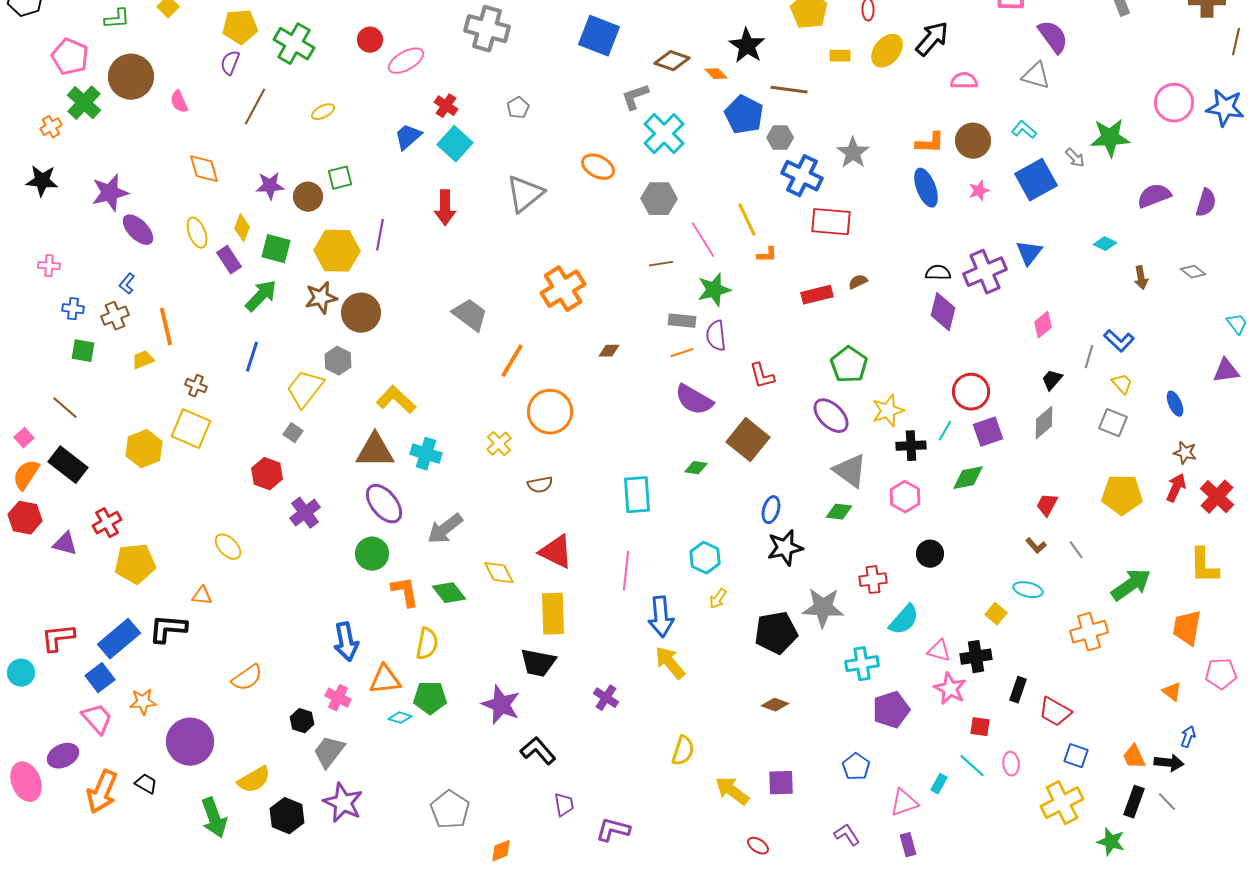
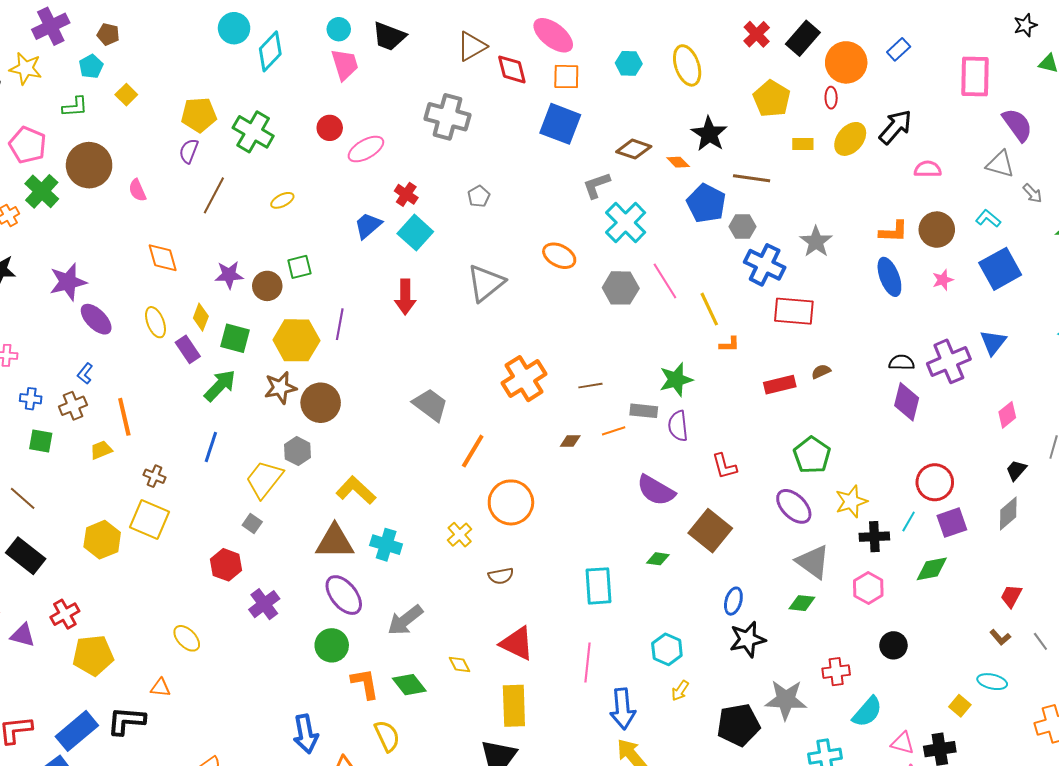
gray arrow: (1075, 158) -> (1032, 193), moved
pink line: (703, 240) -> (665, 281), moved
brown line: (661, 264) -> (590, 386), moved
orange line: (682, 353) -> (614, 431), moved
yellow diamond: (499, 573) -> (460, 664), size x0.7
yellow semicircle: (427, 644) -> (387, 736), turned -36

